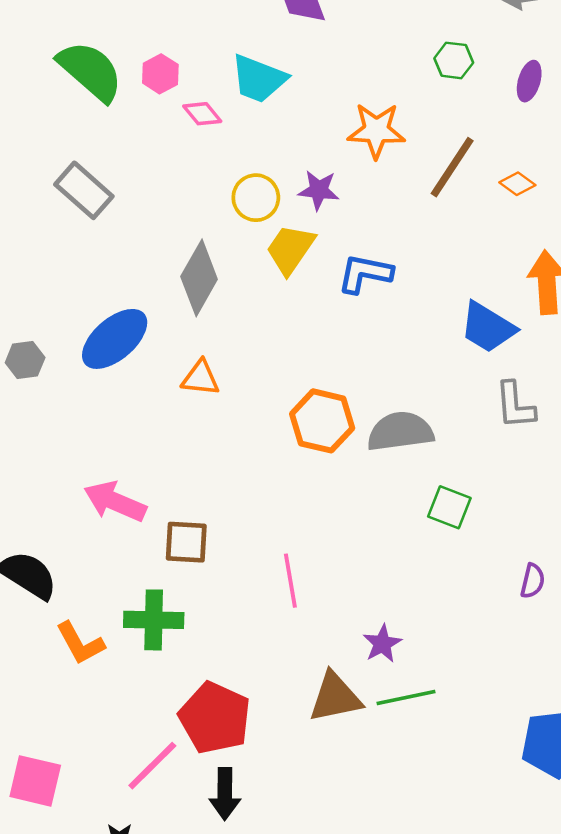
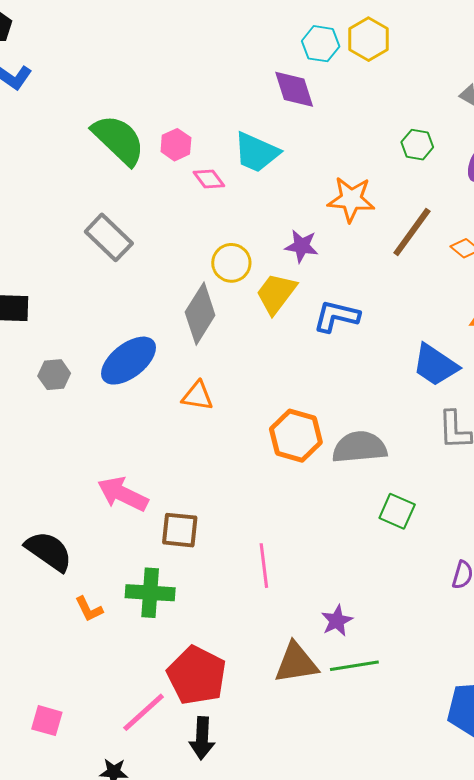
yellow circle: (256, 198) -> (231, 263), moved
orange L-shape: (80, 643) -> (89, 609), size x0.7
pink square: (35, 781) -> (47, 721), size x0.7

